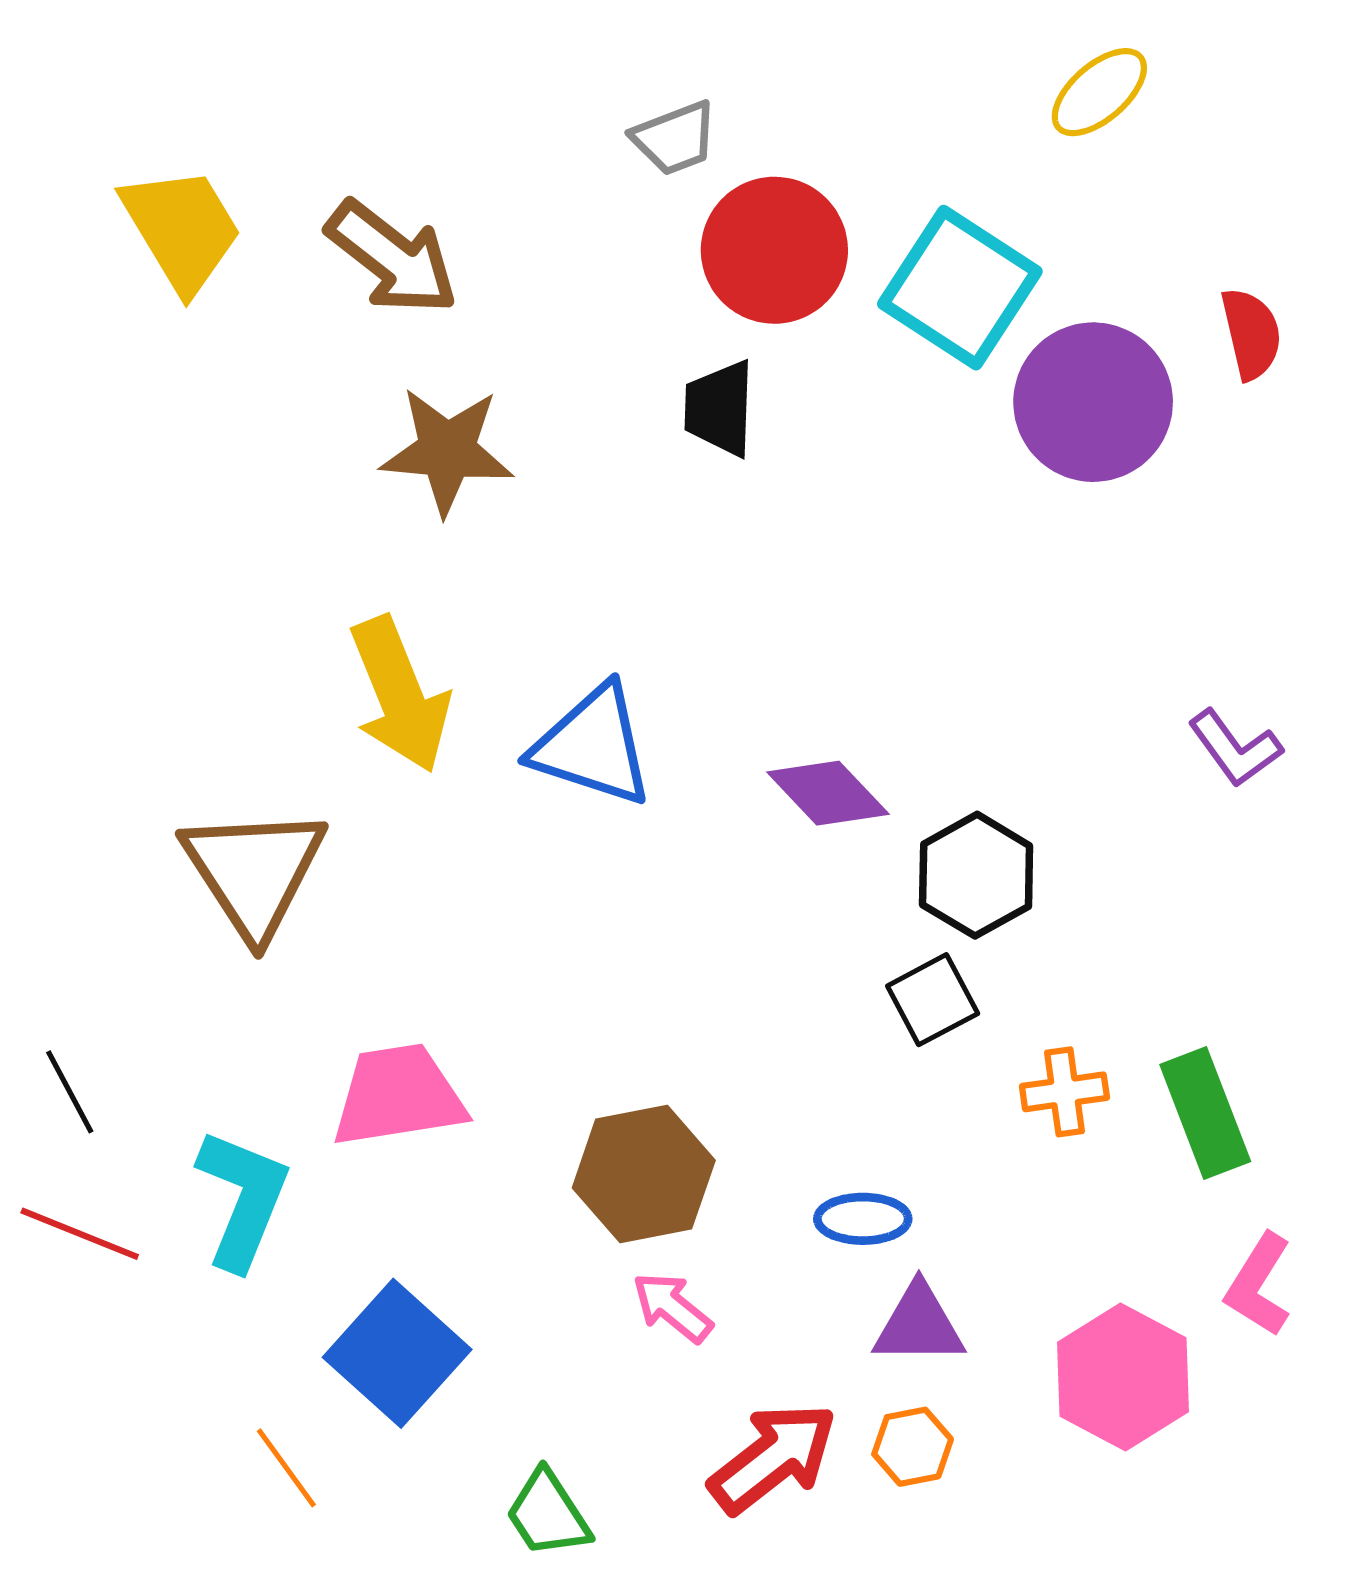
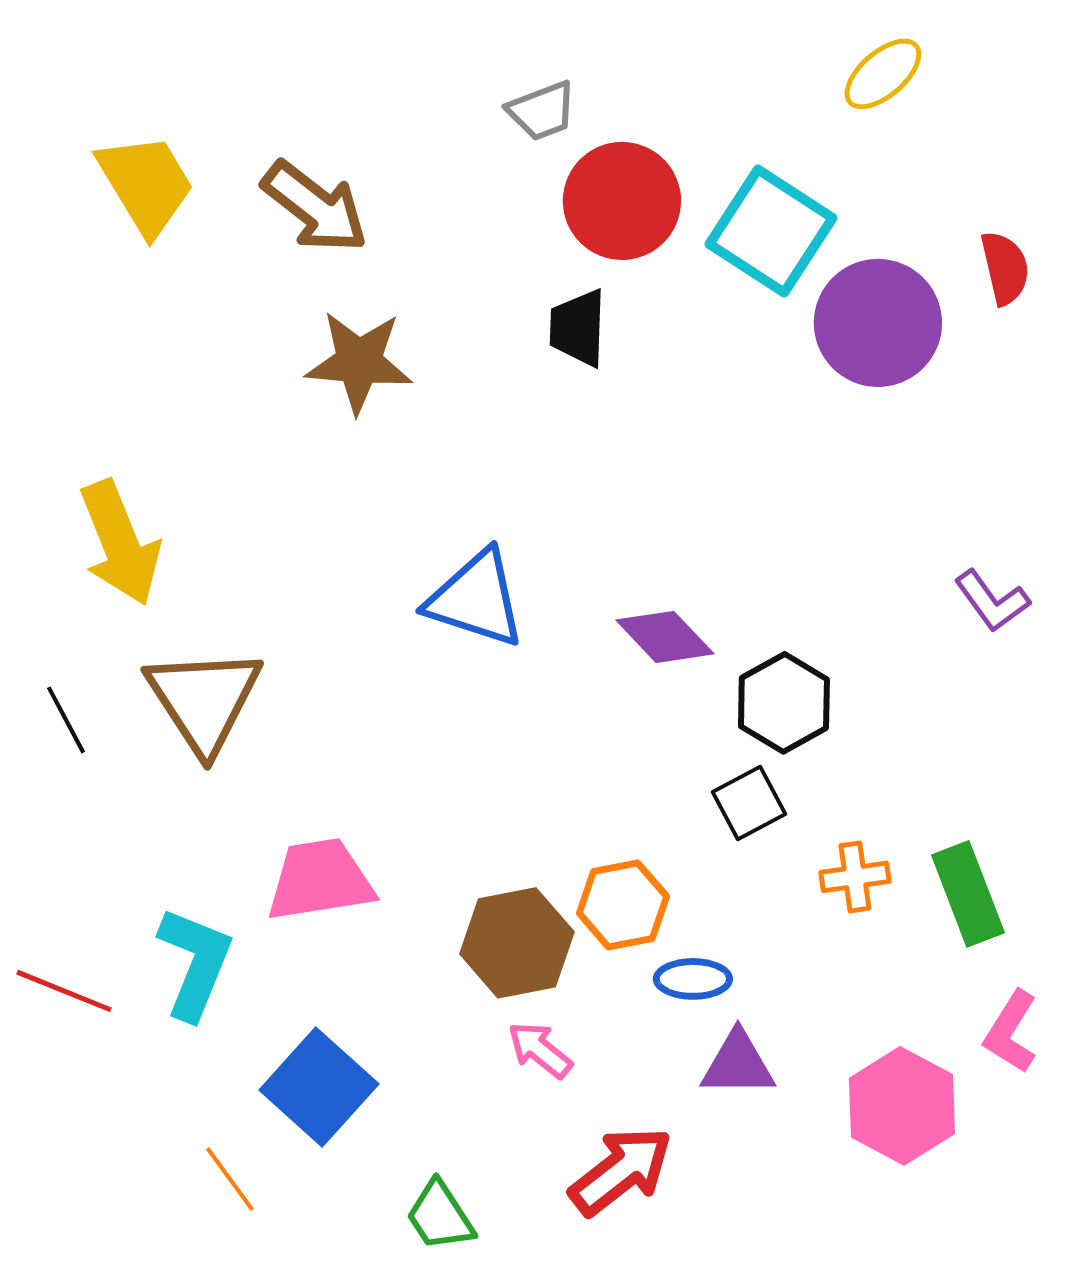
yellow arrow: (400, 695) -> (120, 543), moved
black line: (70, 1092) -> (66, 720), moved
orange hexagon: (913, 1447) -> (623, 905), moved, size x1.4

